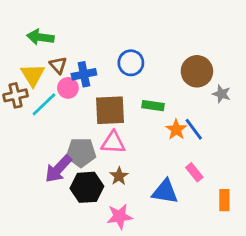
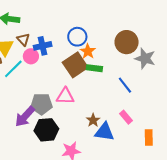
gray star: (222, 94) -> (145, 58), size x1.5
brown square: (110, 110) -> (75, 65), moved, turned -30
orange star: (176, 129) -> (88, 51), moved
brown star: (119, 176) -> (93, 120), moved

